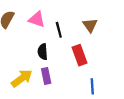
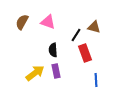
brown triangle: (90, 25) -> (94, 27), turned -40
black line: (59, 30) -> (76, 35), moved, turned 48

